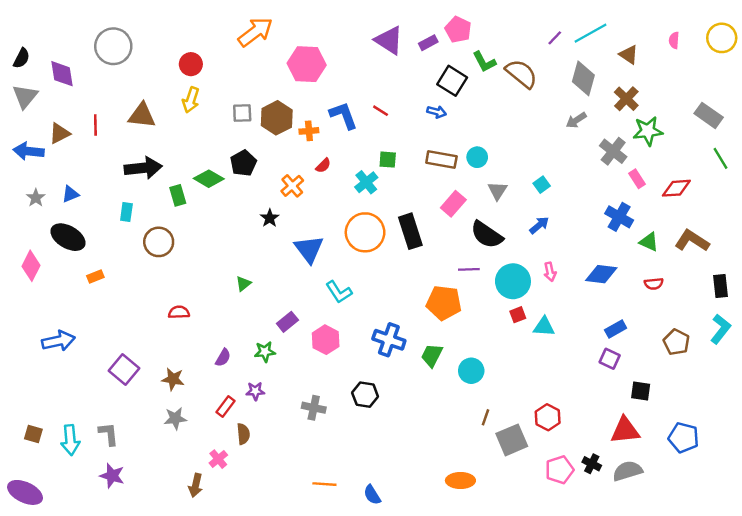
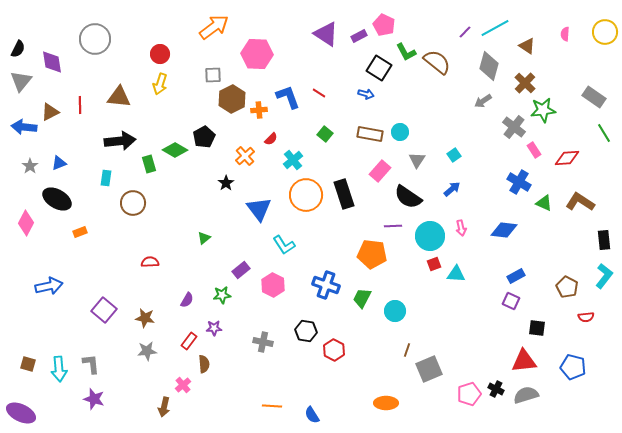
gray square: (242, 113) -> (213, 75), moved
green square: (388, 160) -> (325, 134), turned 35
cyan cross: (366, 182) -> (293, 160), moved
red semicircle: (654, 284) -> (586, 317), moved
red hexagon: (548, 417) -> (334, 350), moved

